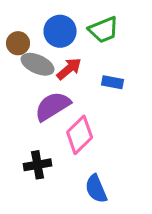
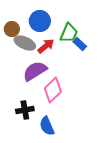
green trapezoid: (104, 30) -> (69, 33), moved, turned -45
blue rectangle: (113, 82) -> (80, 44), moved, turned 32
blue semicircle: (96, 189) -> (47, 126), moved

